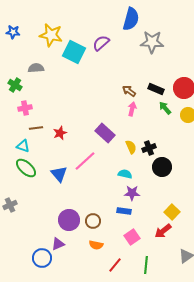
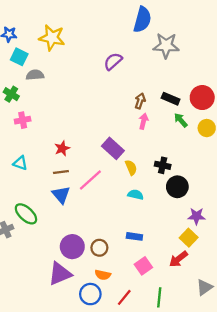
purple semicircle: (101, 43) -> (113, 61), moved
cyan square: (74, 52) -> (19, 57), moved, size x0.7
brown arrow: (129, 91) -> (140, 101), turned 72
brown line: (36, 128) -> (61, 172), moved
yellow semicircle: (131, 147) -> (131, 168), moved
black cross: (149, 148) -> (163, 165), turned 32
green ellipse: (26, 168) -> (26, 214), moved
purple star: (132, 193) -> (197, 216), moved
purple triangle: (58, 244) -> (60, 274), size x1.6
blue circle: (42, 258) -> (90, 294), moved

